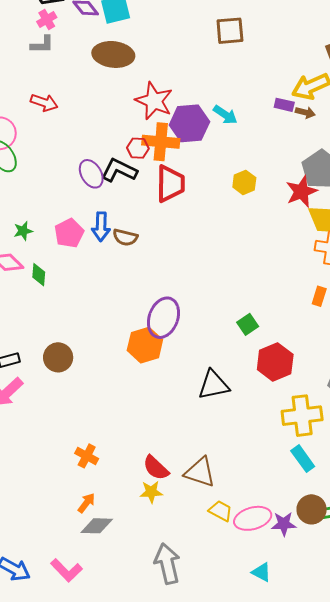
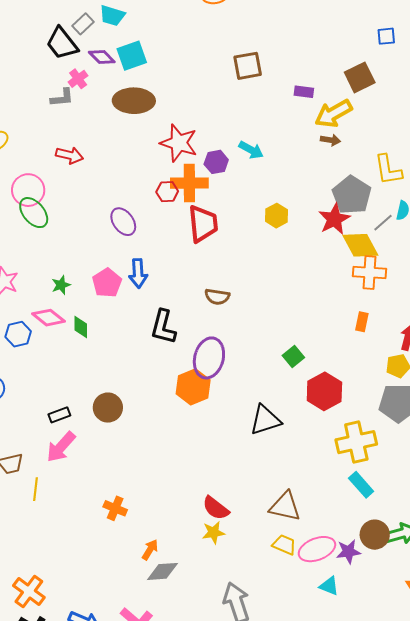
pink cross: (47, 20) -> (78, 79), moved
purple rectangle: (284, 105) -> (304, 92), moved
purple hexagon: (189, 123) -> (216, 162), size x0.6
black L-shape: (119, 170) -> (163, 327), moved, turned -96
brown semicircle: (125, 237) -> (217, 297), moved
orange cross: (87, 456) -> (115, 508), moved
brown triangle: (200, 472) -> (285, 506), moved
cyan triangle: (261, 572) -> (329, 586), moved

